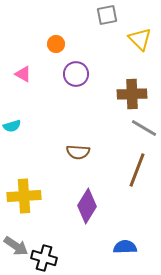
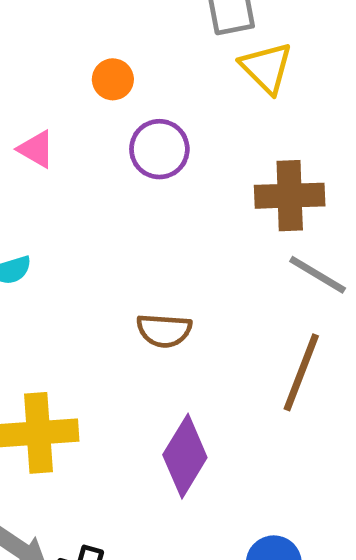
yellow triangle: (140, 39) -> (266, 68), moved

